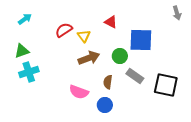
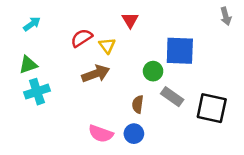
red triangle: (111, 22) -> (130, 20), moved, turned 32
brown arrow: (89, 58) -> (96, 74), moved
pink semicircle: (79, 92) -> (101, 134), moved

